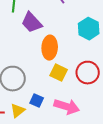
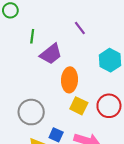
purple trapezoid: (32, 23) -> (51, 54), turned -85

